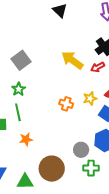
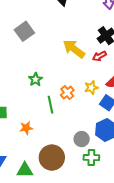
gray square: (21, 60) -> (24, 31), moved
green star: (19, 89) -> (35, 79), moved
orange cross: (66, 104) -> (67, 93), turned 32
green line: (18, 112) -> (50, 105), moved

